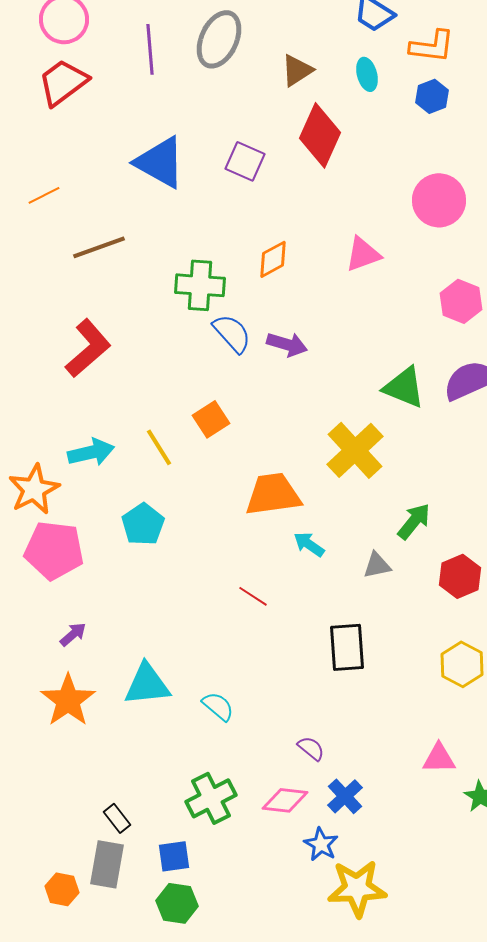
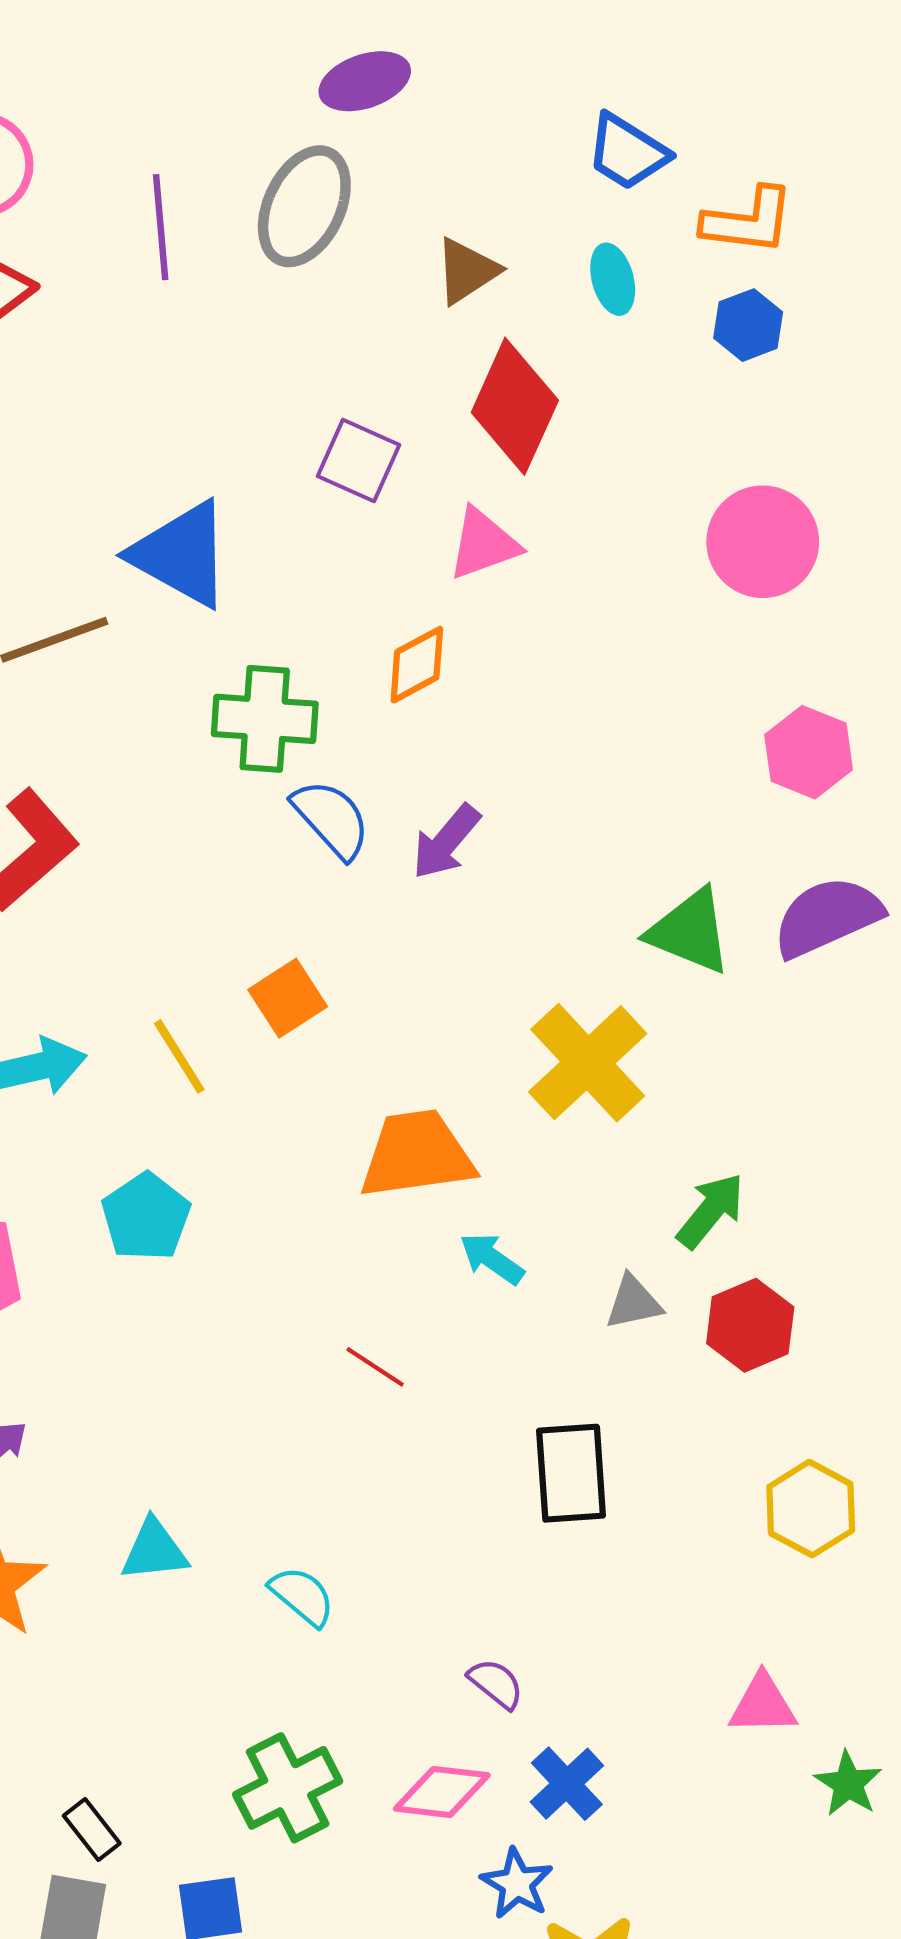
blue triangle: (160, 162) -> (181, 554), moved
pink triangle: (363, 254) -> (484, 544), moved
purple arrow: (287, 344) -> (446, 842), turned 114
red hexagon: (460, 576) -> (750, 1325), moved
cyan triangle: (147, 684) -> (154, 1550), size x0.7

